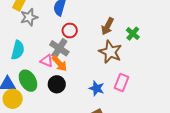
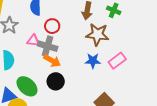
pink triangle: (47, 61) -> (33, 40), moved
pink rectangle: (122, 83) -> (117, 61), turned 48
blue star: (97, 88) -> (93, 61), moved

